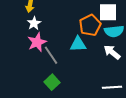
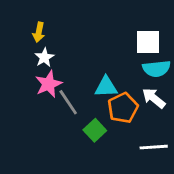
orange pentagon: (90, 25) -> (123, 108), moved
green square: (52, 82) -> (95, 130), moved

